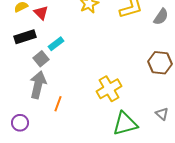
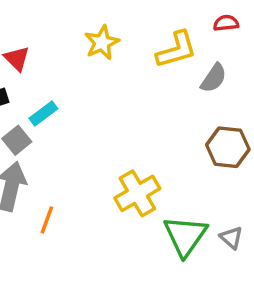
gray semicircle: (161, 17) -> (214, 78), moved
green triangle: (125, 124) -> (185, 236), moved, turned -40

